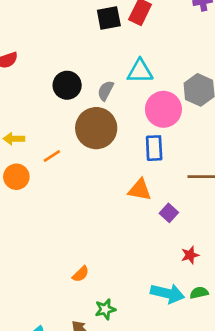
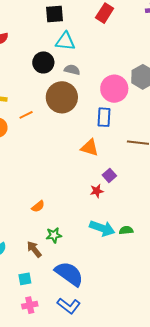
black square: (109, 18) -> (54, 14), moved
cyan triangle: (140, 71) -> (65, 41), moved
gray semicircle: (106, 91) -> (72, 70), turned 70
purple square: (169, 213) -> (109, 175), moved
red star: (190, 255) -> (97, 191), moved

